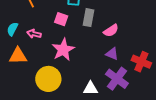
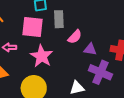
pink square: (61, 19) -> (33, 27), size x1.6
pink semicircle: (111, 31) -> (75, 37), moved

